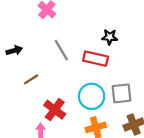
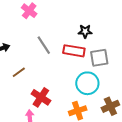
gray square: (121, 93) -> (99, 58), moved
cyan circle: (92, 96) -> (87, 83), moved

